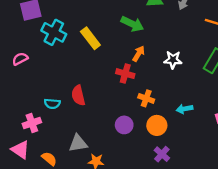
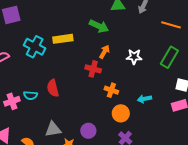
cyan cross: (54, 32) -> (35, 47), moved
yellow rectangle: (90, 38) -> (63, 39), turned -60
pink cross: (32, 123) -> (12, 101), moved
purple circle: (124, 125) -> (88, 131), moved

